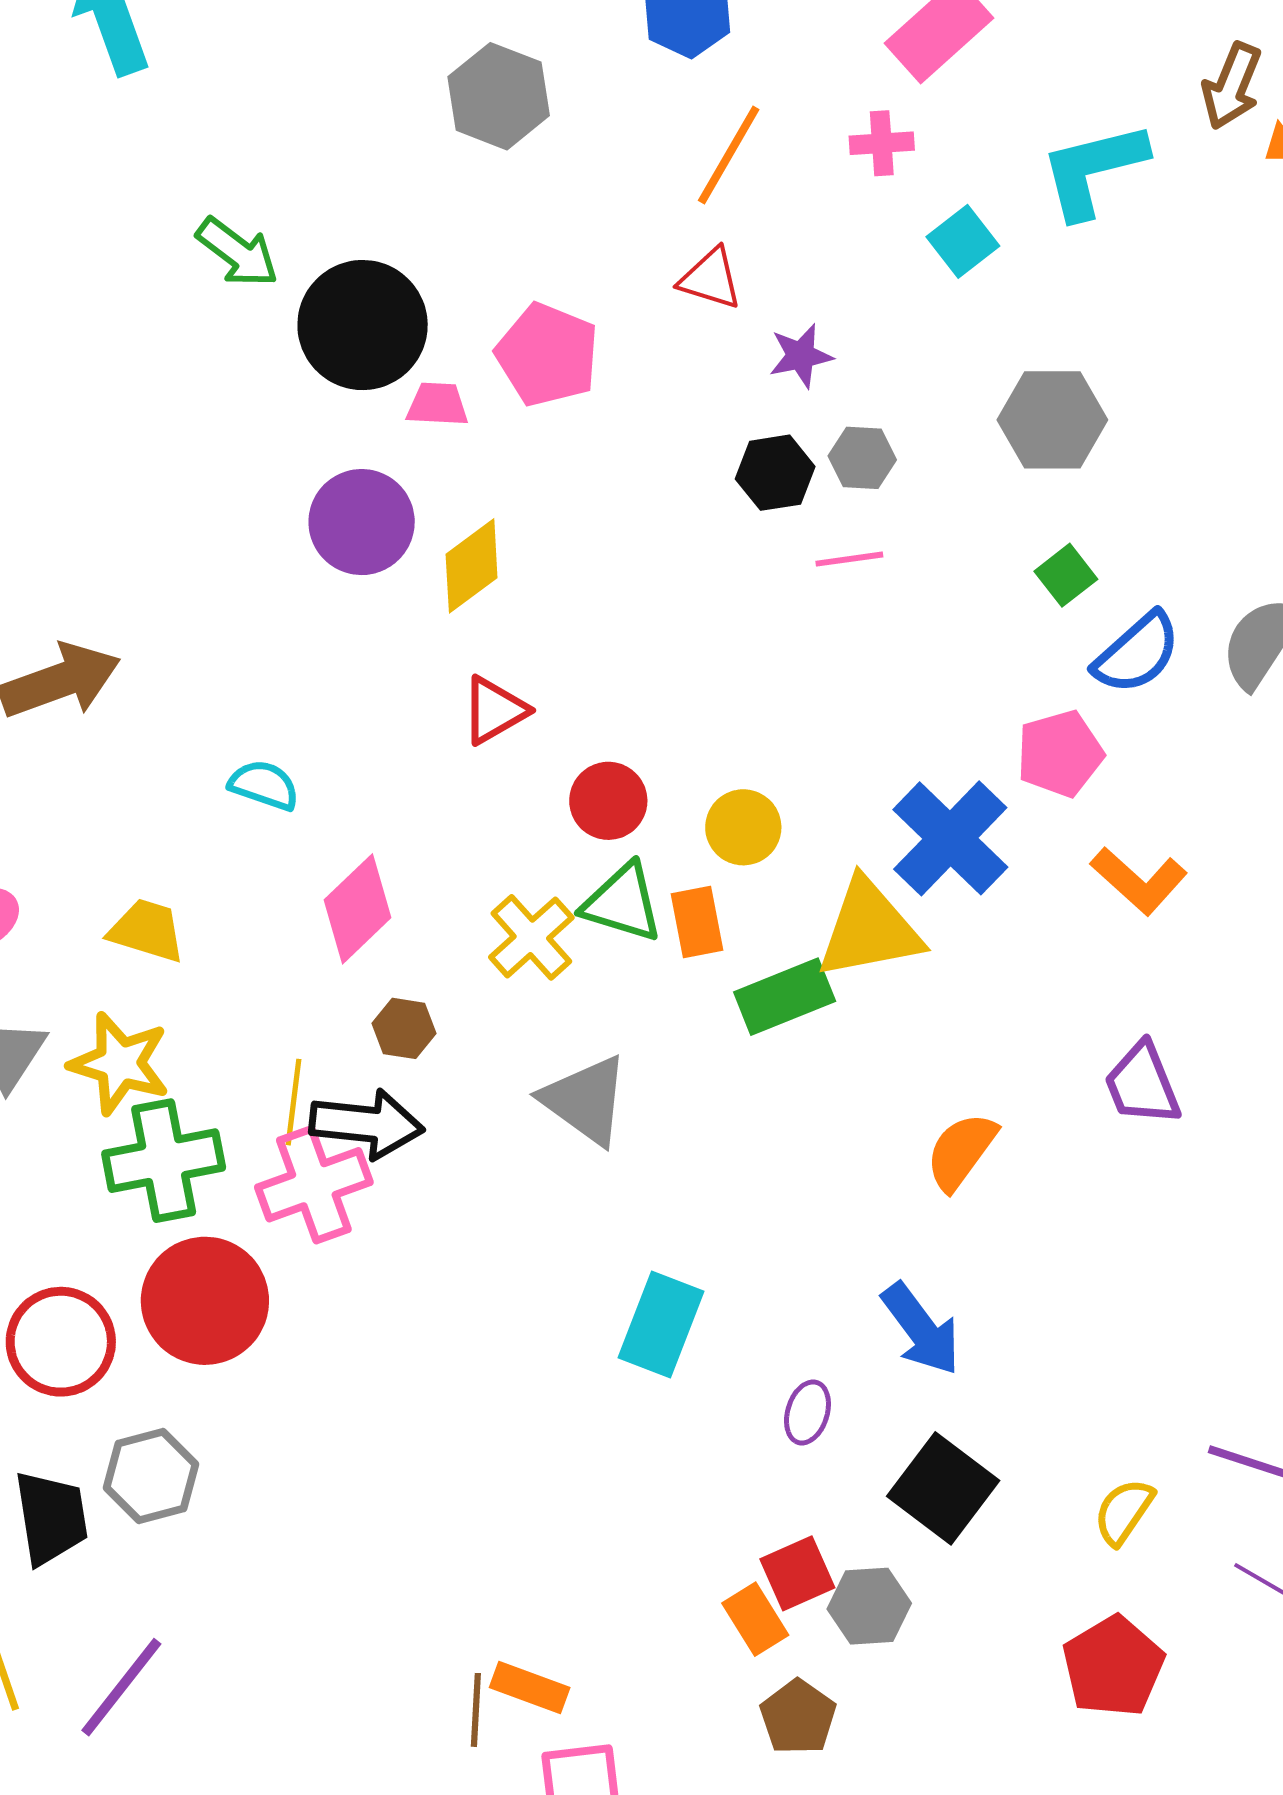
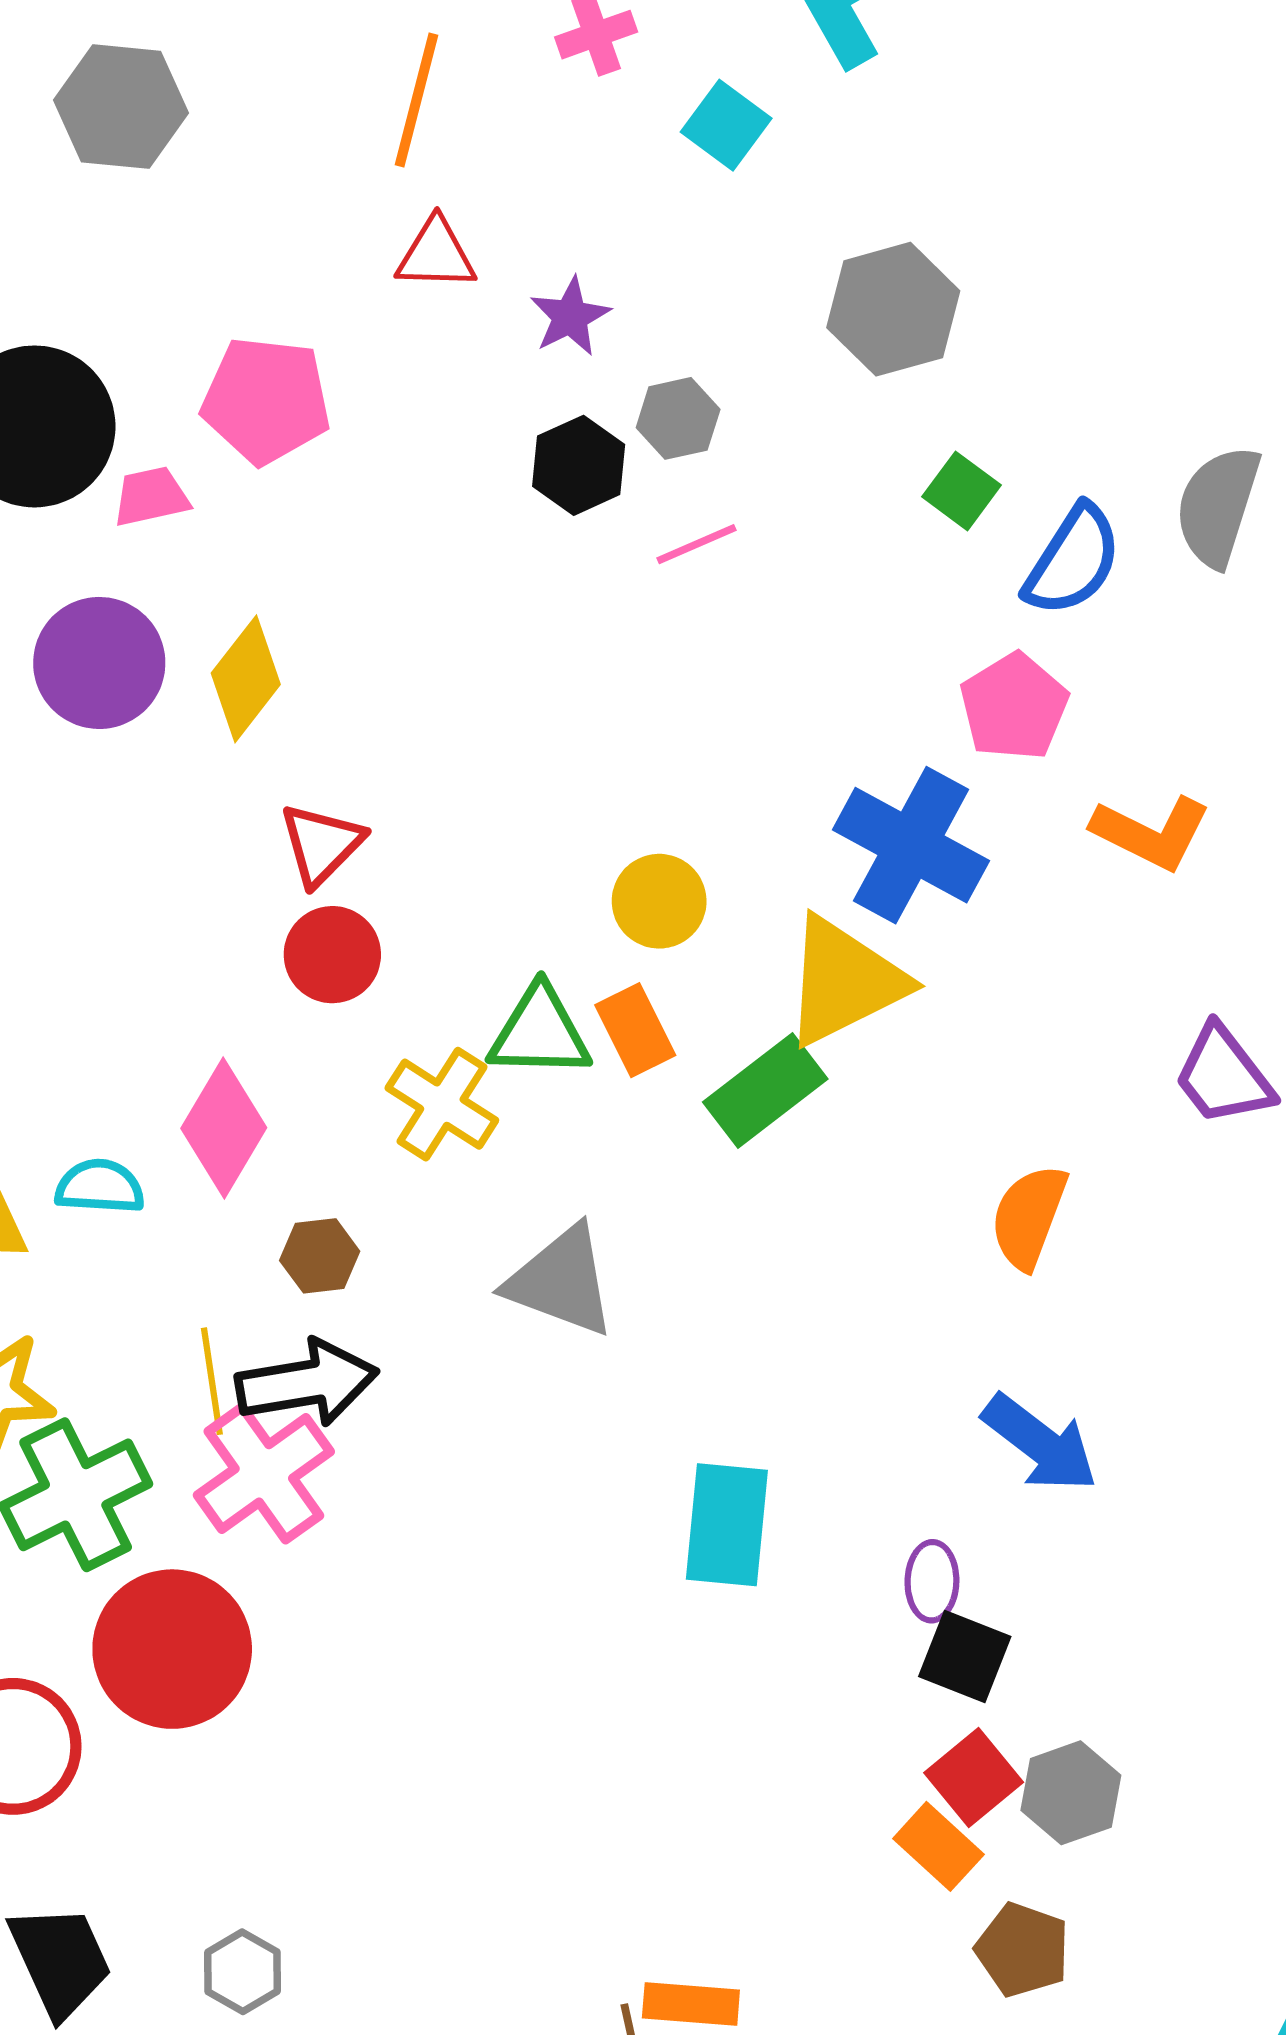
cyan semicircle: (264, 785) -> (100, 1187), moved
red circle: (608, 801) -> (332, 955), moved
gray hexagon: (151, 1476) -> (243, 1972), moved, size x0.7
black square: (943, 1488) -> (965, 1657), moved, size x0.7

